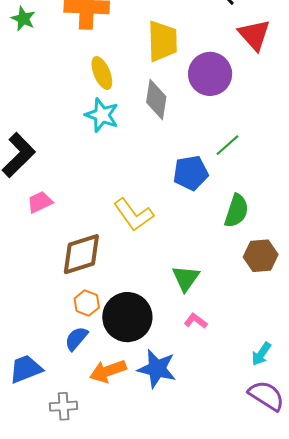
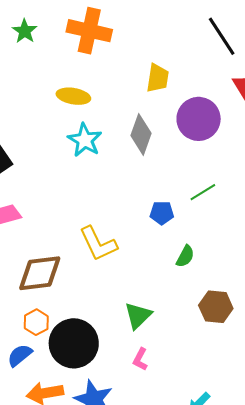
yellow trapezoid: (162, 41) -> (158, 78), size x0.7
yellow ellipse: (102, 73) -> (73, 96), moved, turned -68
blue pentagon: (191, 173) -> (162, 213), size x0.7
green semicircle: (237, 211) -> (185, 256), moved, size x0.7
pink L-shape: (196, 321) -> (140, 359), turned -110

